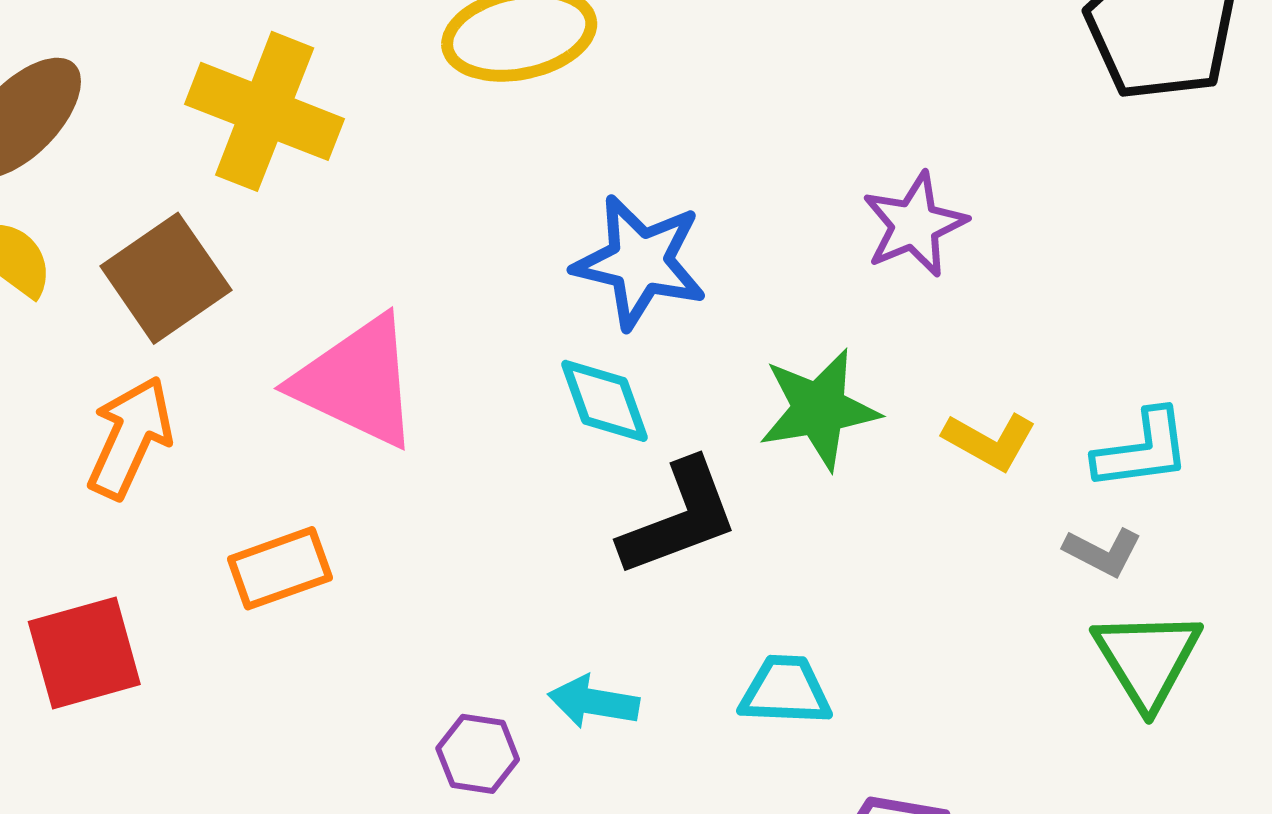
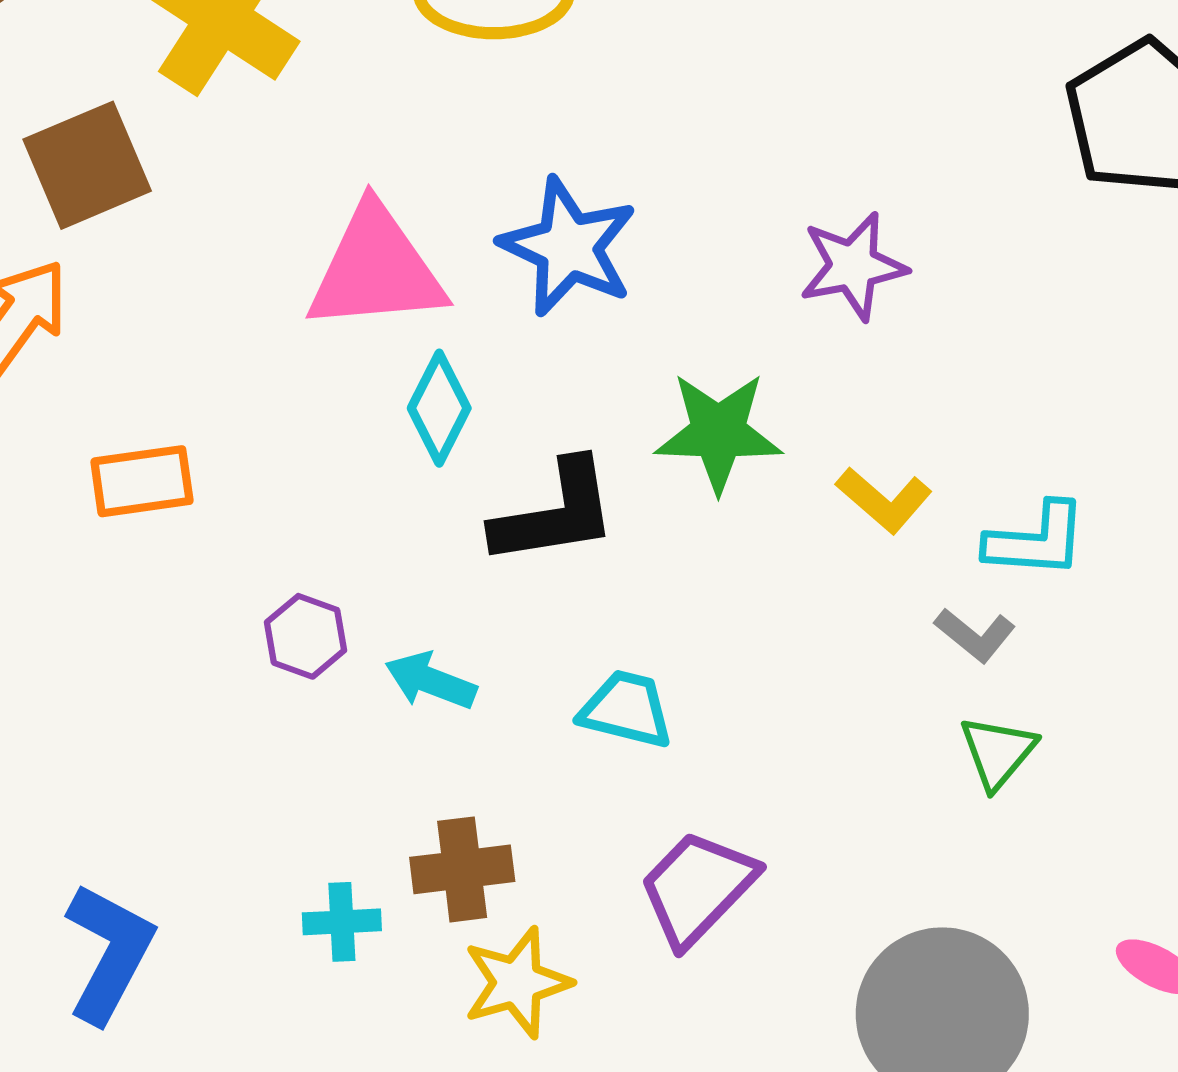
pink triangle: (357, 382) -> (376, 269), moved, turned -42
cyan diamond: (605, 401) -> (439, 408), moved, turned 35
green triangle: (1147, 659) -> (998, 752), size x0.7
purple hexagon: (478, 754) -> (306, 636), moved

